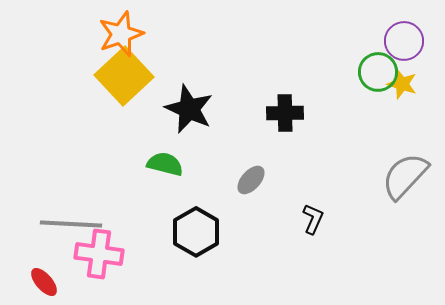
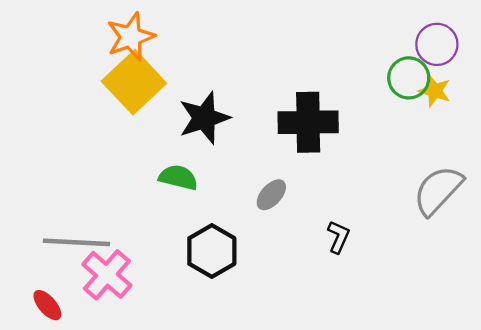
black star: (189, 109) -> (204, 118), turned 30
black cross: (285, 113) -> (308, 122), size x1.5
pink cross: (99, 254) -> (107, 275), turned 33

